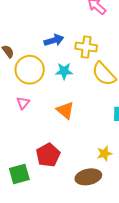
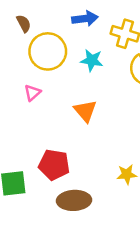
red pentagon: (48, 155) -> (54, 165), turned 30
brown ellipse: (88, 177) -> (74, 200), moved

